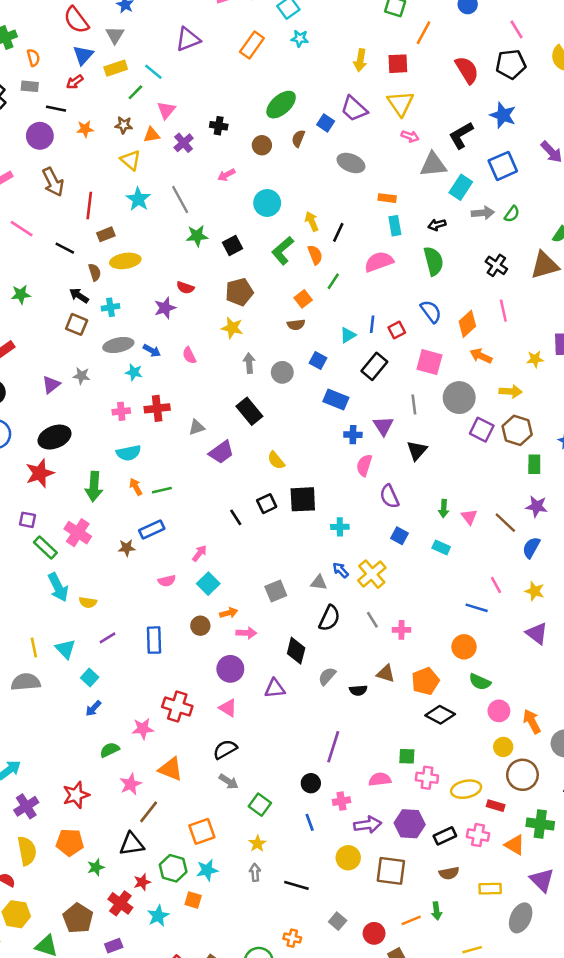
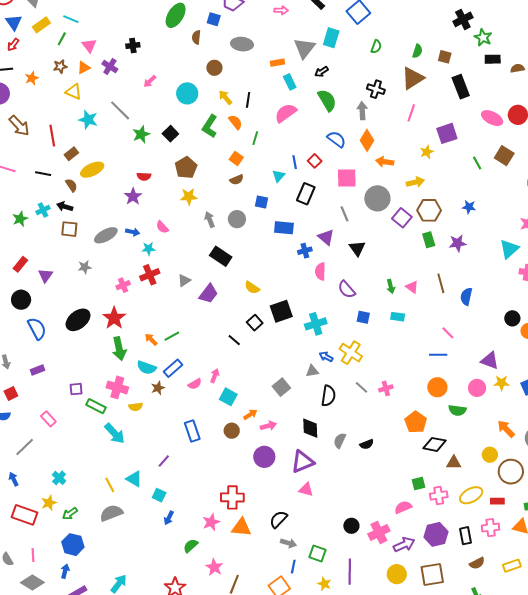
brown circle: (262, 145) -> (214, 68), moved
gray triangle: (433, 165) -> (304, 48), moved, turned -30
gray arrow: (483, 213) -> (362, 111), moved, turned -72
cyan cross: (110, 307) -> (43, 210), moved
pink line: (503, 311) -> (411, 113), moved, turned 48
cyan star: (134, 372) -> (149, 249), moved
purple triangle: (51, 385) -> (45, 275), moved
purple square: (482, 430) -> (402, 218), turned 30
cyan semicircle: (129, 453) -> (147, 367), moved, turned 48
green rectangle: (534, 464) -> (429, 240), moved
red star: (40, 473) -> (114, 318), moved
purple star: (537, 506) -> (458, 243), moved
brown line: (505, 523) -> (441, 283), turned 48
cyan cross: (340, 527) -> (316, 324), size x1.5
pink semicircle: (167, 581) -> (195, 384), moved
yellow star: (535, 591) -> (502, 383), moved
yellow semicircle: (88, 602) -> (136, 407), moved
blue rectangle: (154, 640) -> (192, 431), moved
brown triangle: (386, 674) -> (454, 463), moved
purple triangle: (275, 689) -> (303, 462), size x1.4
pink triangle: (228, 708) -> (306, 490), moved
pink circle: (499, 711) -> (477, 388), moved
purple line: (333, 747) -> (350, 572), moved
orange triangle: (171, 769) -> (241, 527), moved
pink cross: (342, 801) -> (379, 532), size x1.5
blue line: (310, 822) -> (293, 567), moved, turned 48
black rectangle: (445, 836) -> (465, 536), turned -60

